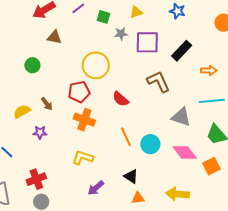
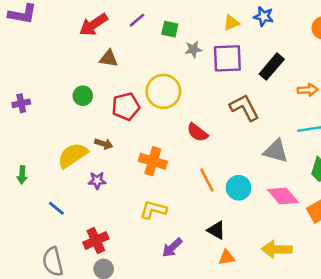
yellow triangle: (136, 12) -> (231, 23), moved
red pentagon: (79, 92) -> (126, 106), moved
brown arrow: (47, 104) -> (104, 144), turned -32
yellow semicircle: (22, 111) -> (73, 155), size x1.4

